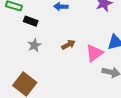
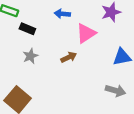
pink triangle: (94, 53) -> (86, 33), moved

